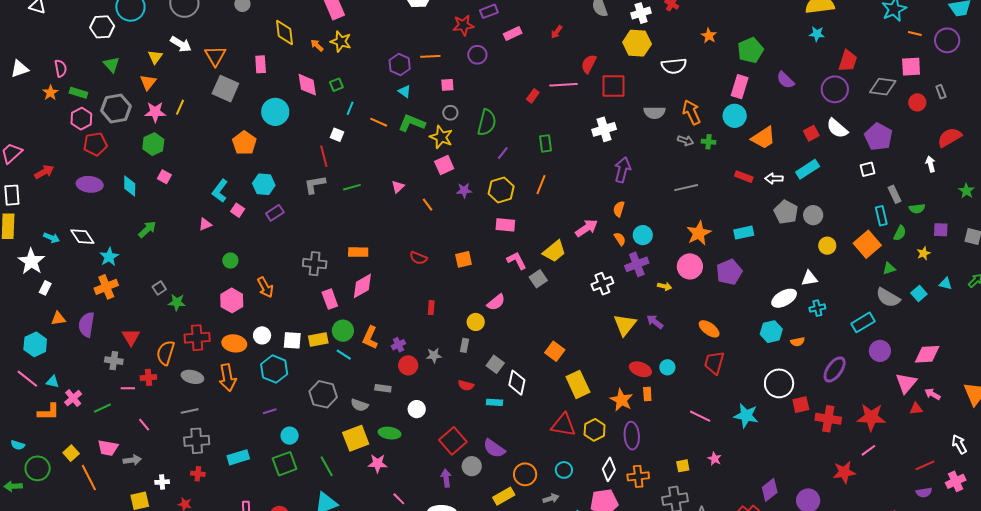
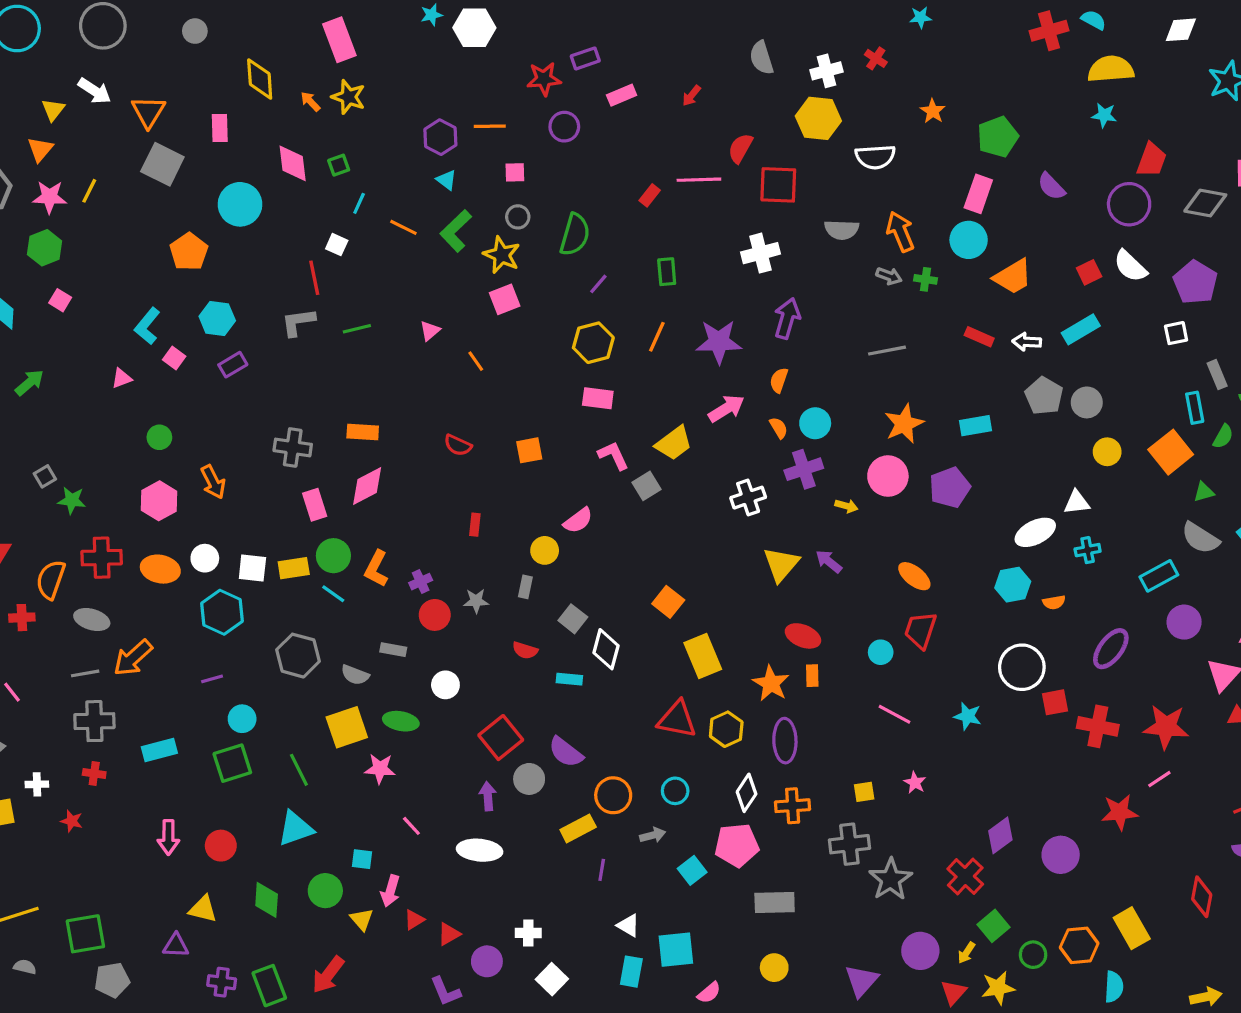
green L-shape: (412, 123) -> (456, 231), turned -68
purple star: (464, 190) -> (719, 342), moved, size x1.8
cyan circle: (667, 367) -> (881, 652), moved
orange arrow: (227, 378) -> (133, 658), moved, turned 56
cyan star: (746, 416) -> (968, 716), size x0.7

